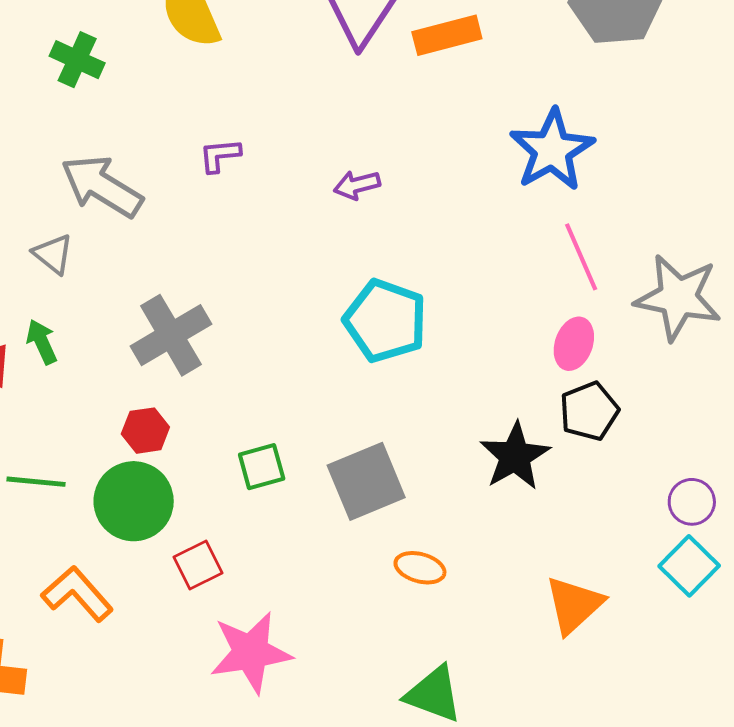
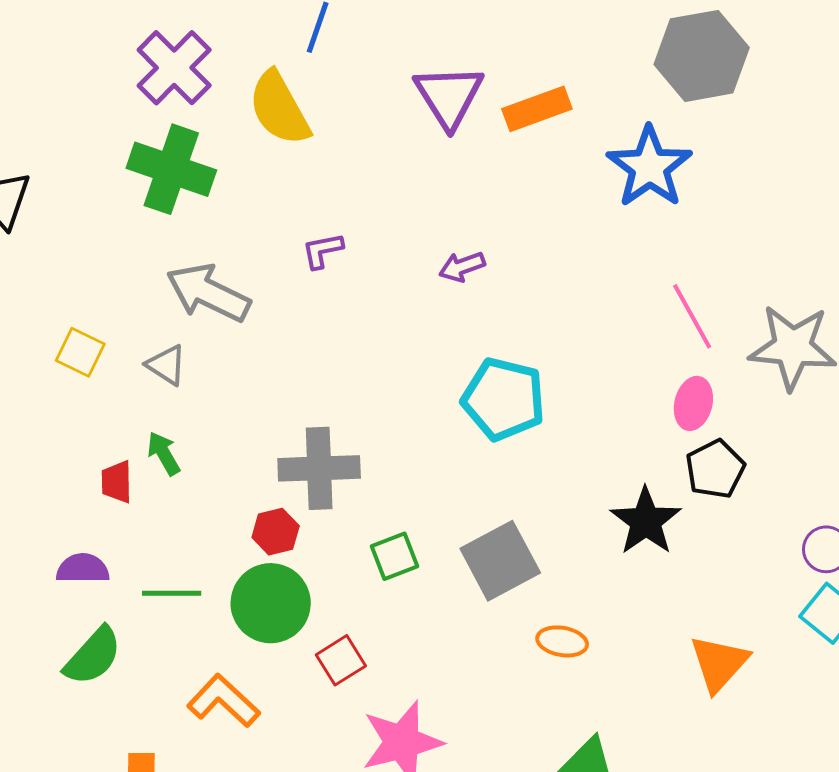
green cross: (77, 60) -> (171, 169), size x1.6
blue star: (552, 150) -> (649, 167), moved
gray cross: (171, 335) -> (319, 468), moved, turned 34

